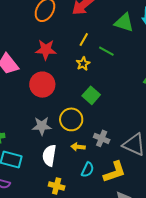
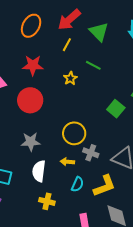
green triangle: (124, 23) -> (99, 32), moved, turned 30
yellow line: (84, 39) -> (67, 45), moved
green square: (91, 95) -> (116, 109), moved
yellow circle: (71, 119) -> (74, 133), moved

